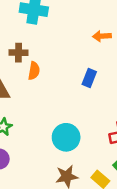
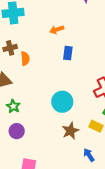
orange arrow: (102, 36) -> (57, 30), moved

